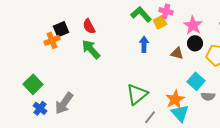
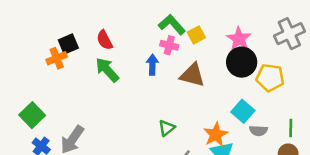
pink cross: (166, 11) -> (169, 45), moved
black circle: (195, 43) -> (242, 62), size x1.5
blue arrow: (144, 44) -> (152, 65), moved
brown triangle: (177, 53) -> (192, 75), moved, size x1.5
green triangle: (137, 94) -> (167, 128), size x0.6

